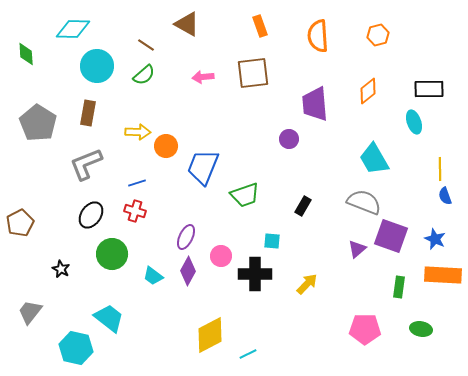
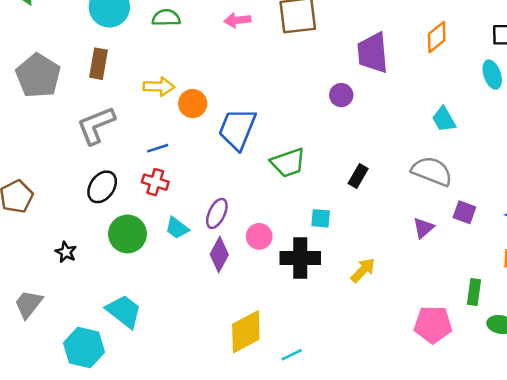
green semicircle: (144, 75) -> (166, 18), turned -140
cyan trapezoid: (374, 159) -> (444, 119), size x0.7
purple square: (391, 236) -> (464, 212), size x0.6
cyan trapezoid: (153, 276) -> (177, 228), moved
green rectangle: (399, 287) -> (474, 292), moved

